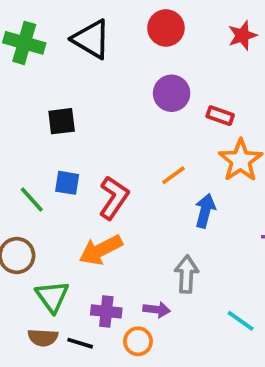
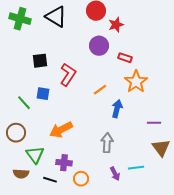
red star: (242, 35) -> (116, 25), moved
red L-shape: (114, 198) -> (68, 75), moved
purple arrow: (157, 310) -> (115, 174), moved, turned 56
cyan line: (241, 321) -> (136, 168), turned -42
brown semicircle: (43, 338) -> (21, 174), moved

